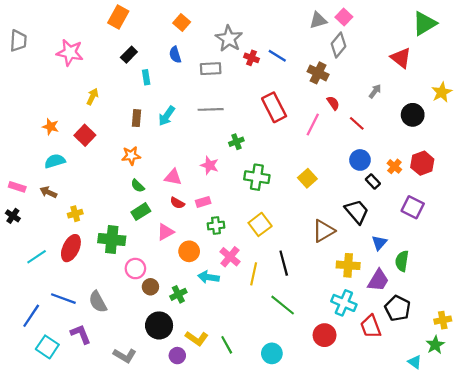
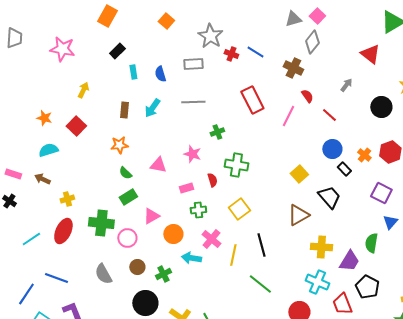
blue semicircle: (175, 55) -> (160, 74), moved
yellow square: (307, 178) -> (299, 174), moved
red semicircle: (177, 203) -> (212, 180), moved, turned -136
blue triangle: (379, 243) -> (390, 222), moved
pink circle: (135, 269) -> (127, 238), moved
gray semicircle: (98, 302) -> (103, 274), moved

